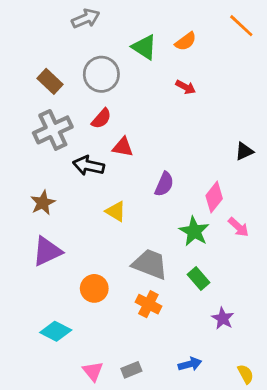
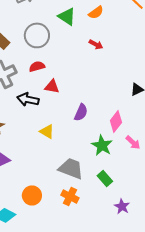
red semicircle: (101, 119) -> (37, 66), turned -147
orange circle: (94, 288) -> (32, 195), moved

